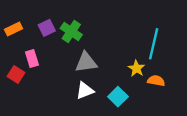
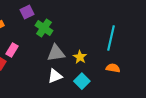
purple square: (47, 28) -> (27, 12), moved
pink rectangle: (32, 59) -> (12, 50), turned 48
yellow star: (136, 68) -> (80, 57), moved

